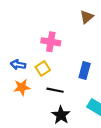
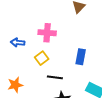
blue arrow: (18, 65) -> (18, 43), moved
orange star: (22, 87) -> (15, 85), moved

